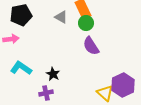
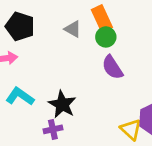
black pentagon: (21, 15) -> (20, 26), turned 30
black star: (53, 74) -> (62, 104), size x1.5

